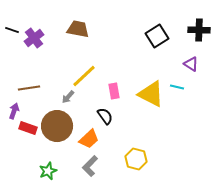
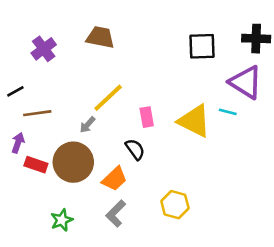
black line: (12, 30) -> (15, 91), moved, turned -48
black square: (157, 36) -> (202, 46), turned 30
purple triangle: (191, 64) -> (246, 82), size x1.8

